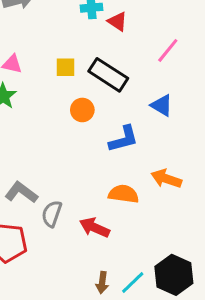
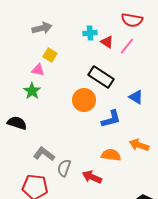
pink line: (168, 50) -> (127, 46), moved
yellow square: (66, 67) -> (50, 55), moved, turned 32
orange circle: (82, 110) -> (84, 100), size x1.5

